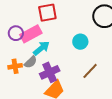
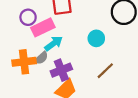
purple circle: (16, 33) -> (28, 17), moved
orange cross: (15, 66) -> (24, 62), size x1.5

